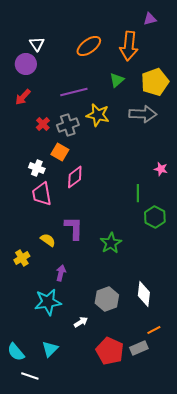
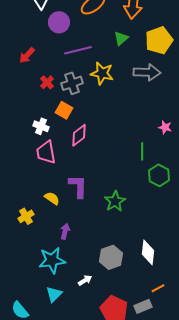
purple circle: (26, 64) -> (59, 22), moved
cyan triangle: (50, 349) -> (54, 294), moved

